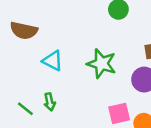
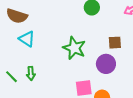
cyan triangle: (53, 61) -> (27, 39), moved

